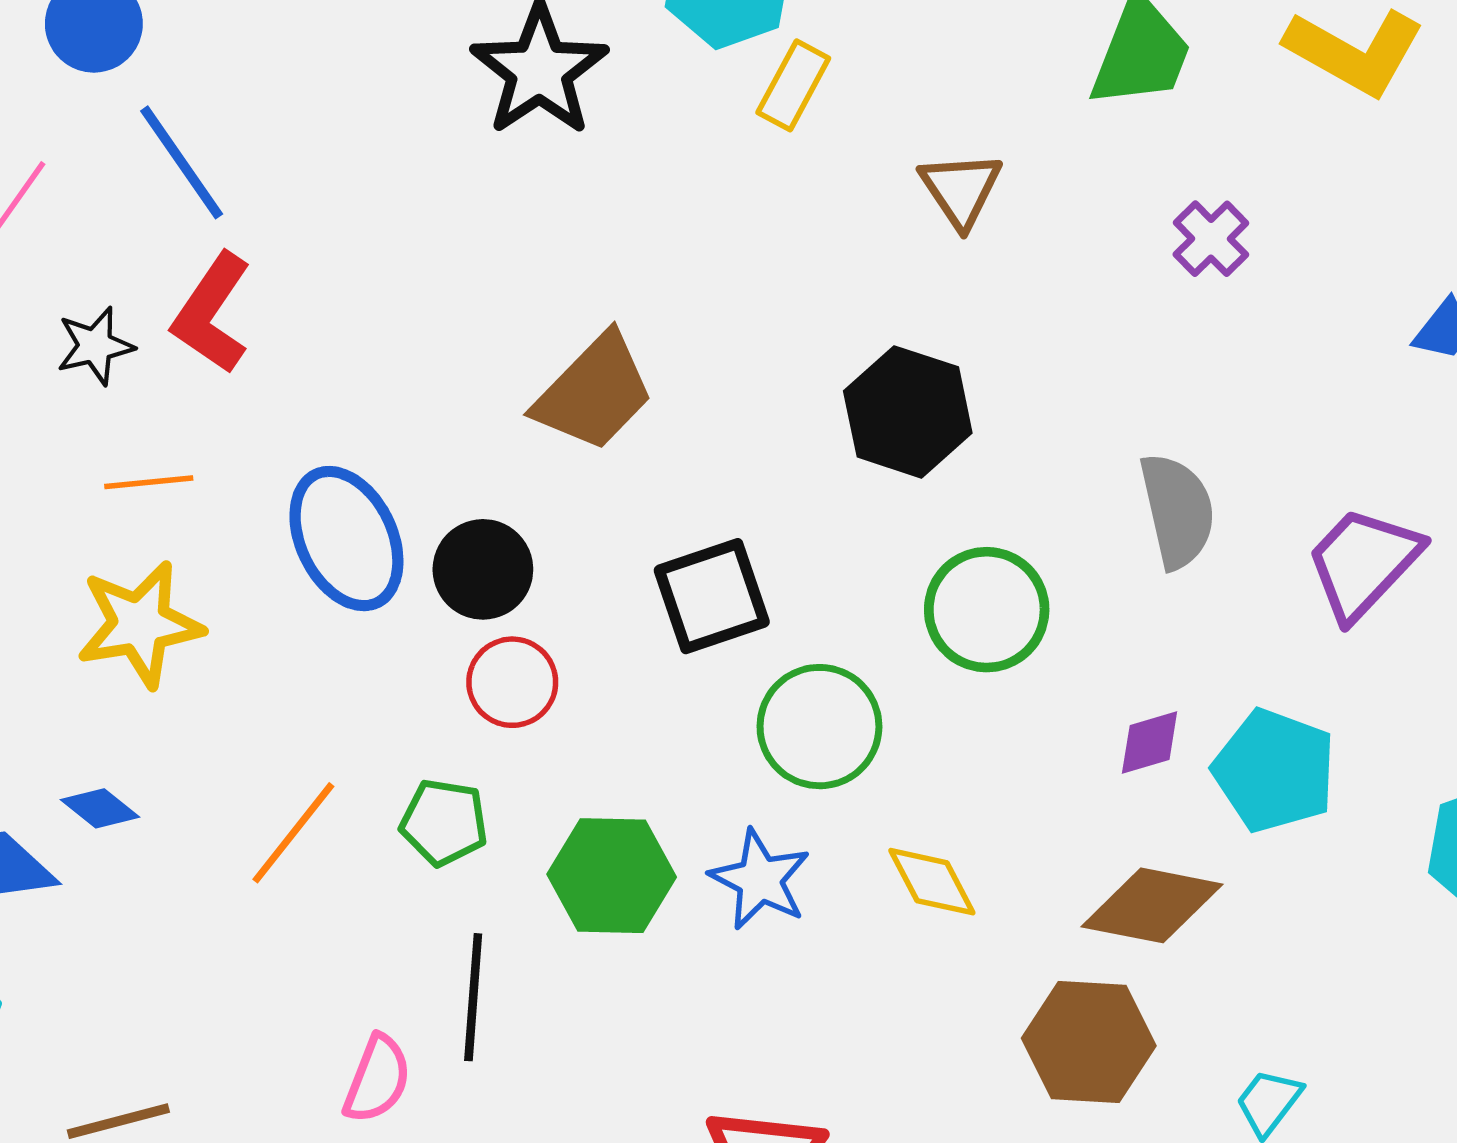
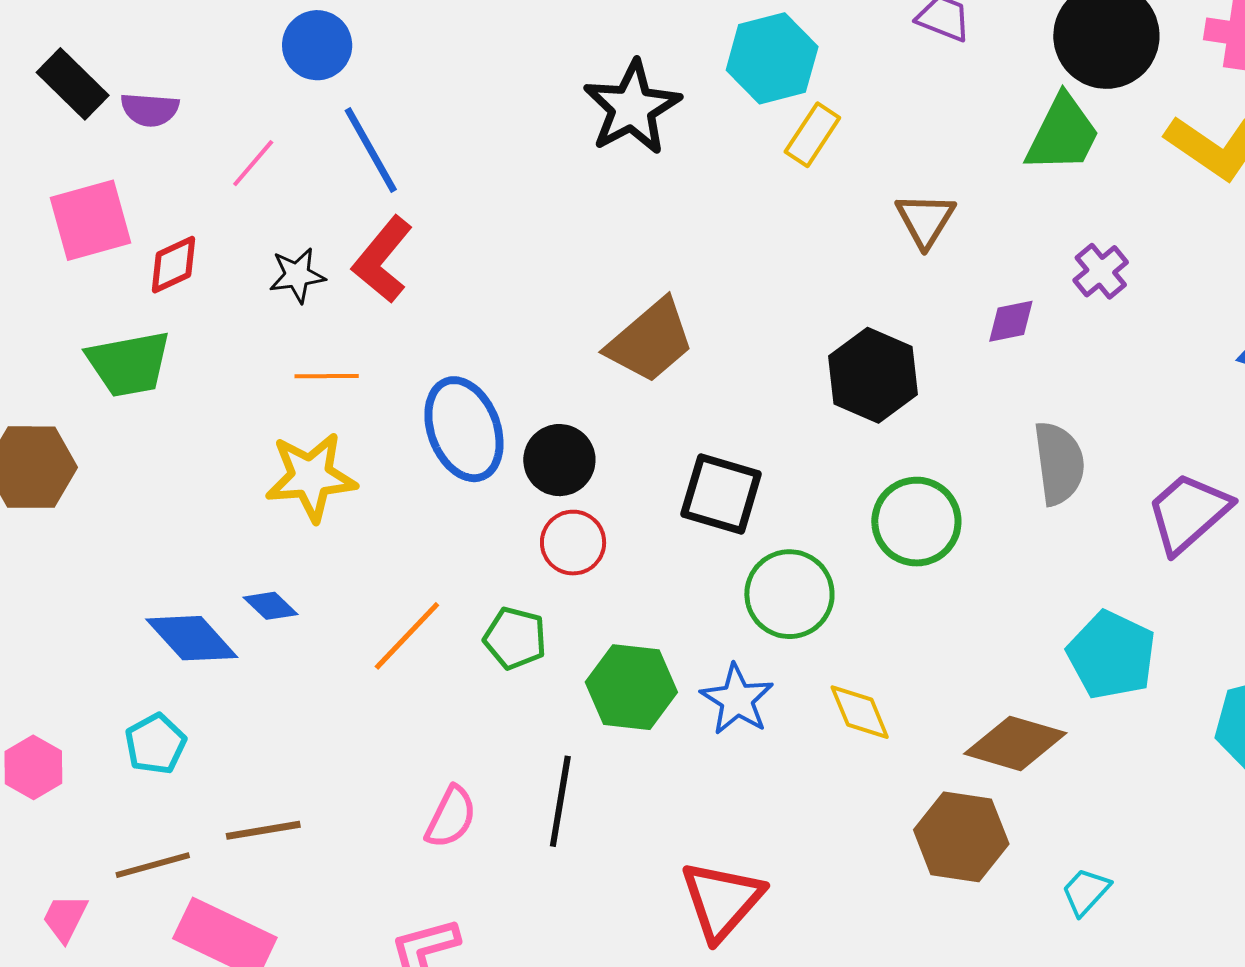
black square: (712, 596) -> (721, 494), turned 30
purple diamond: (1150, 742) -> (1011, 321), moved
black line: (473, 997) -> (560, 801), moved

